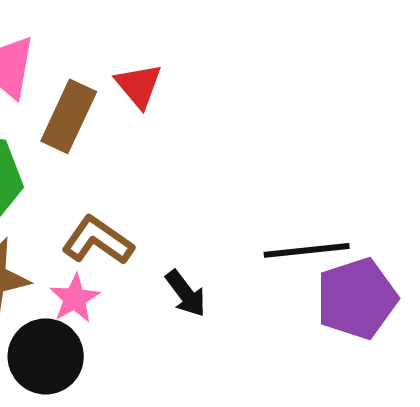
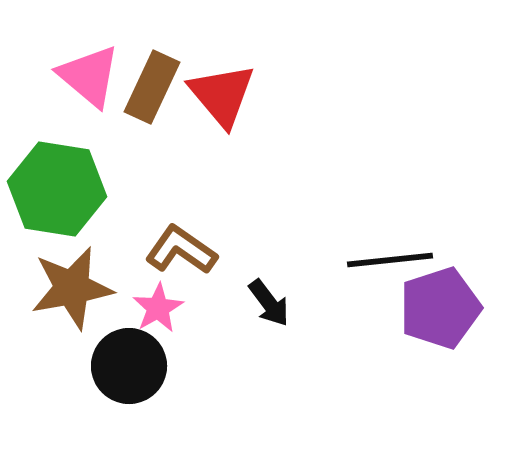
red triangle: (139, 85) -> (222, 95), size x1.4
brown rectangle: (69, 116) -> (152, 87), moved

